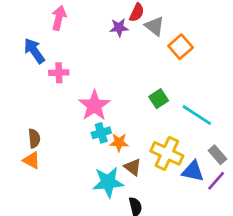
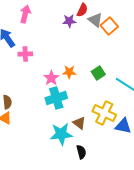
orange square: (181, 47) -> (109, 26), moved
pink star: (94, 106) -> (51, 78), size x0.7
cyan cross: (101, 133) -> (56, 98), size x1.5
orange star: (119, 142) -> (69, 72), moved

